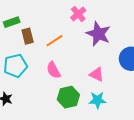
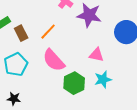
pink semicircle: (54, 70) -> (54, 60), size x1.4

